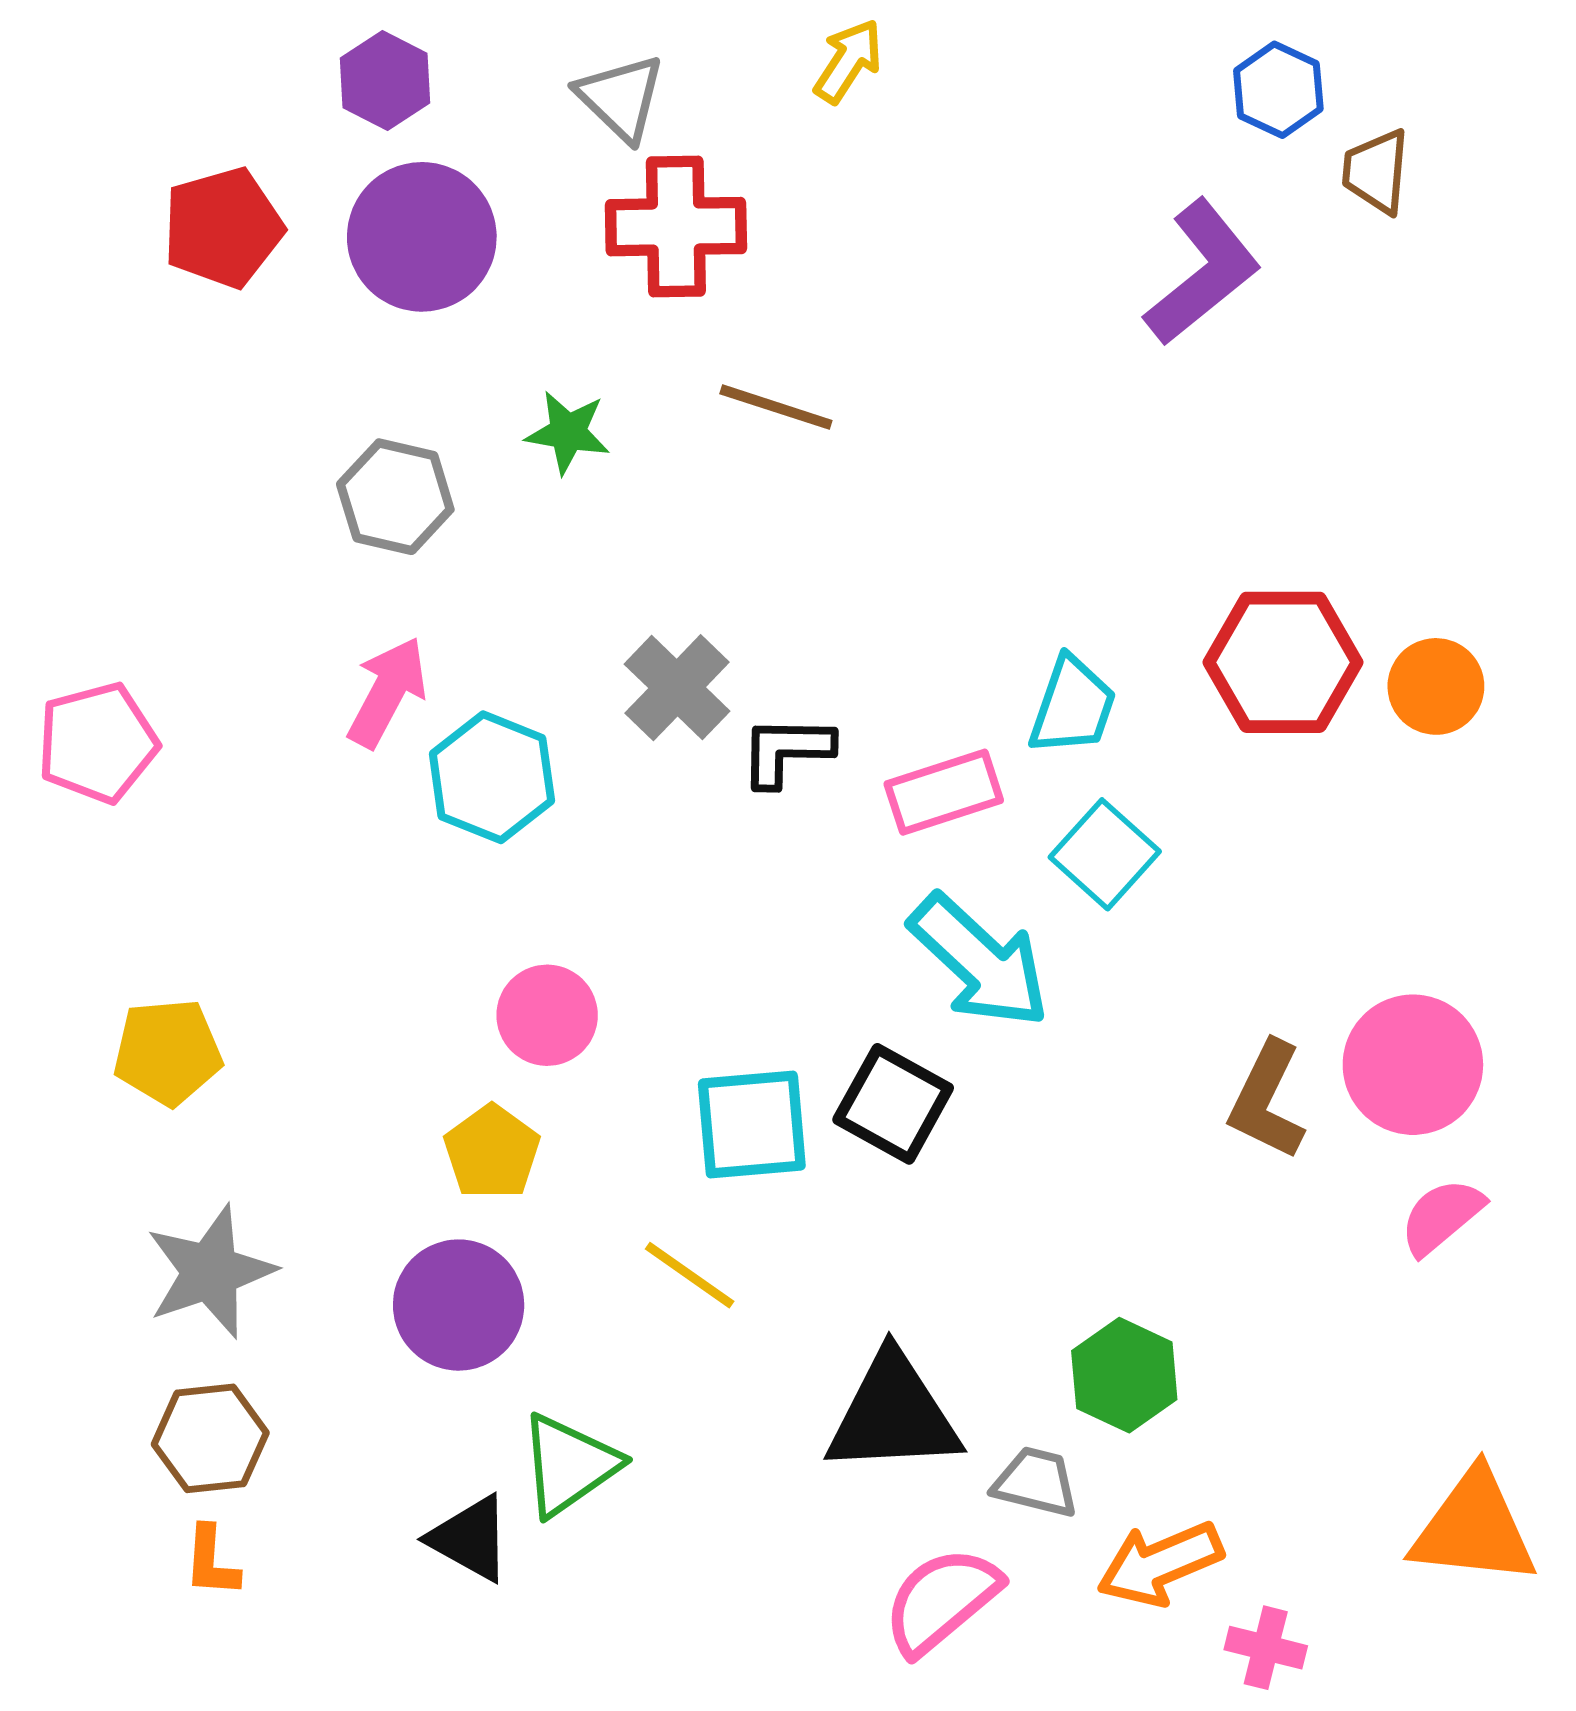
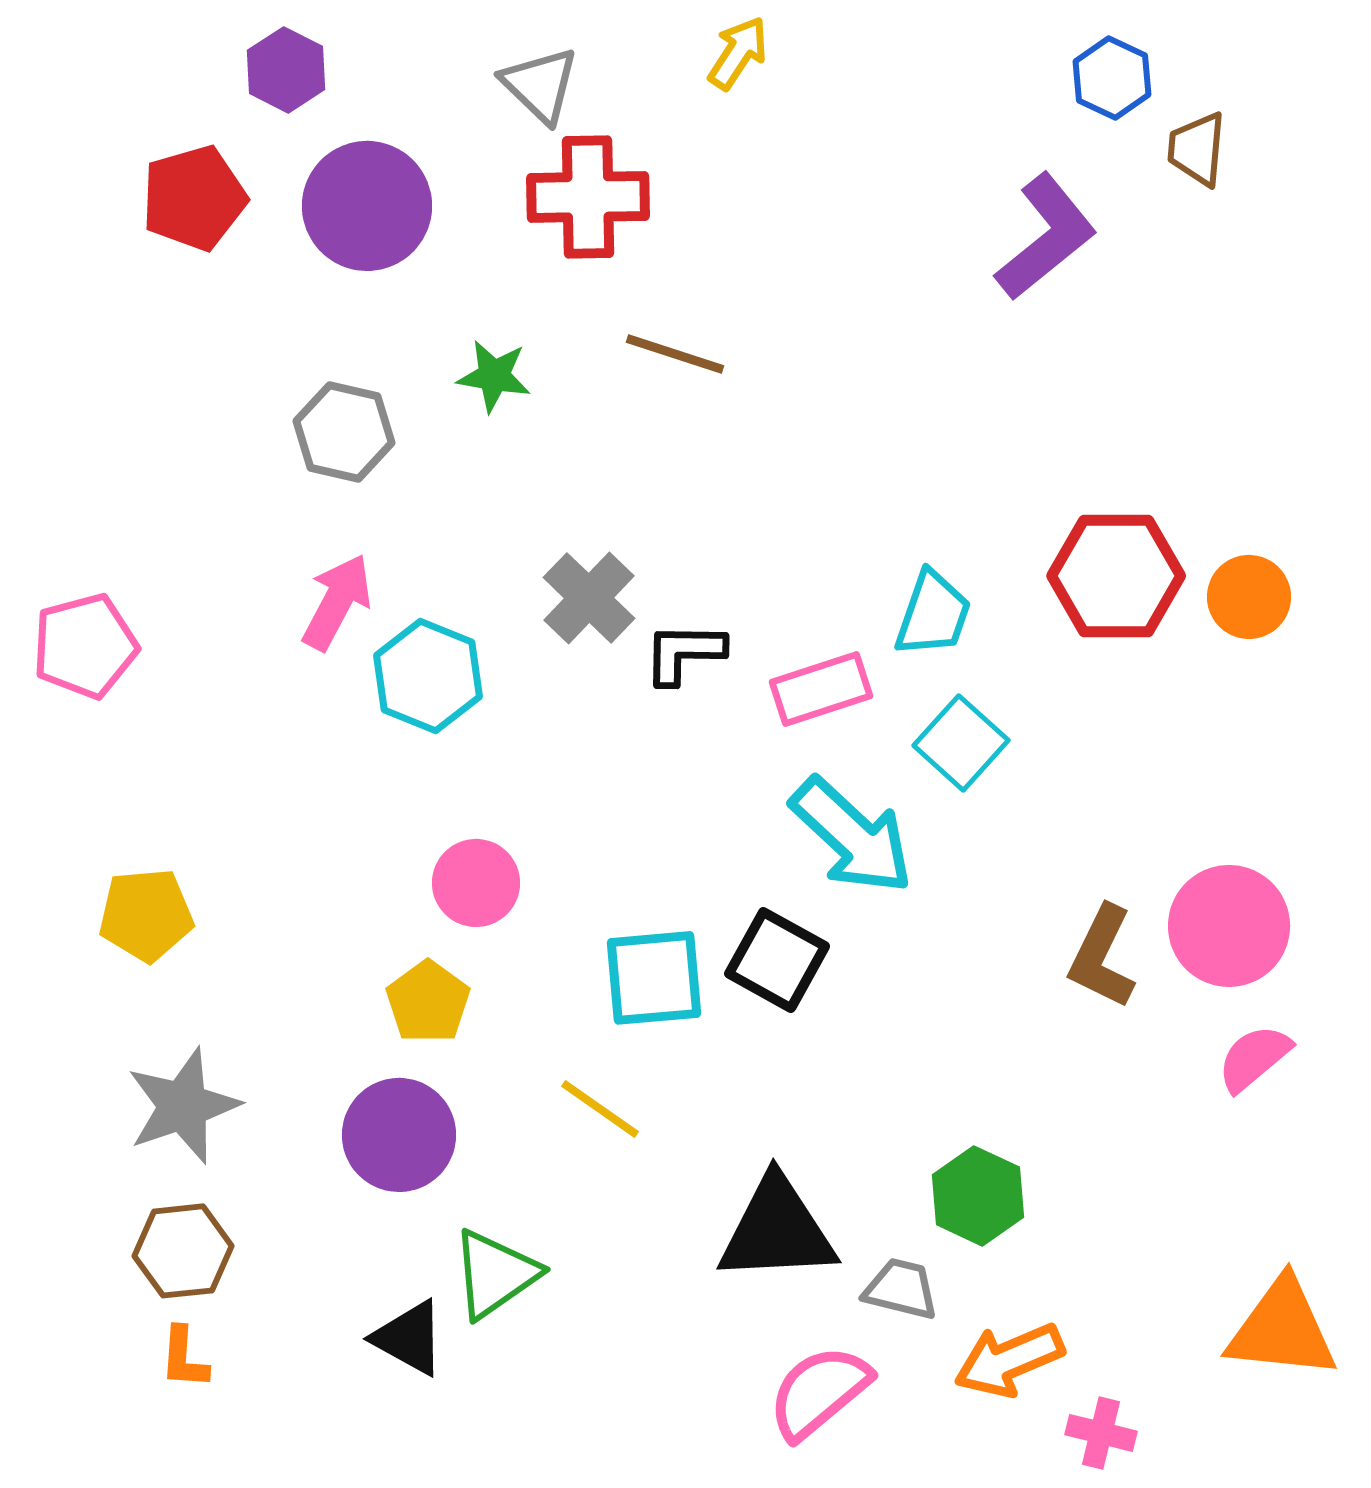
purple hexagon: (385, 80) -> (286, 70), moved

